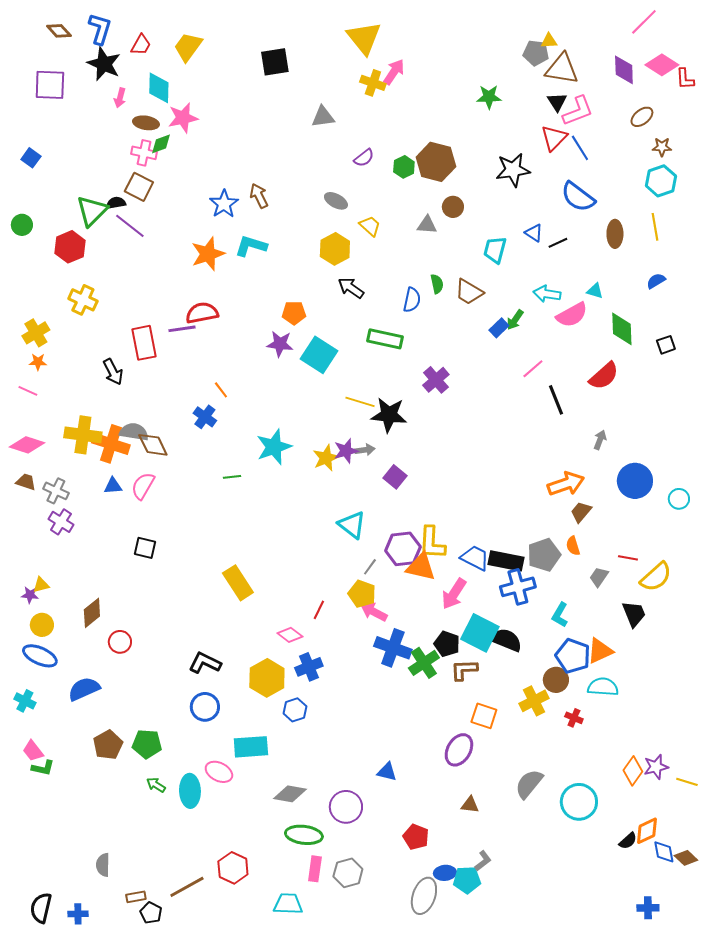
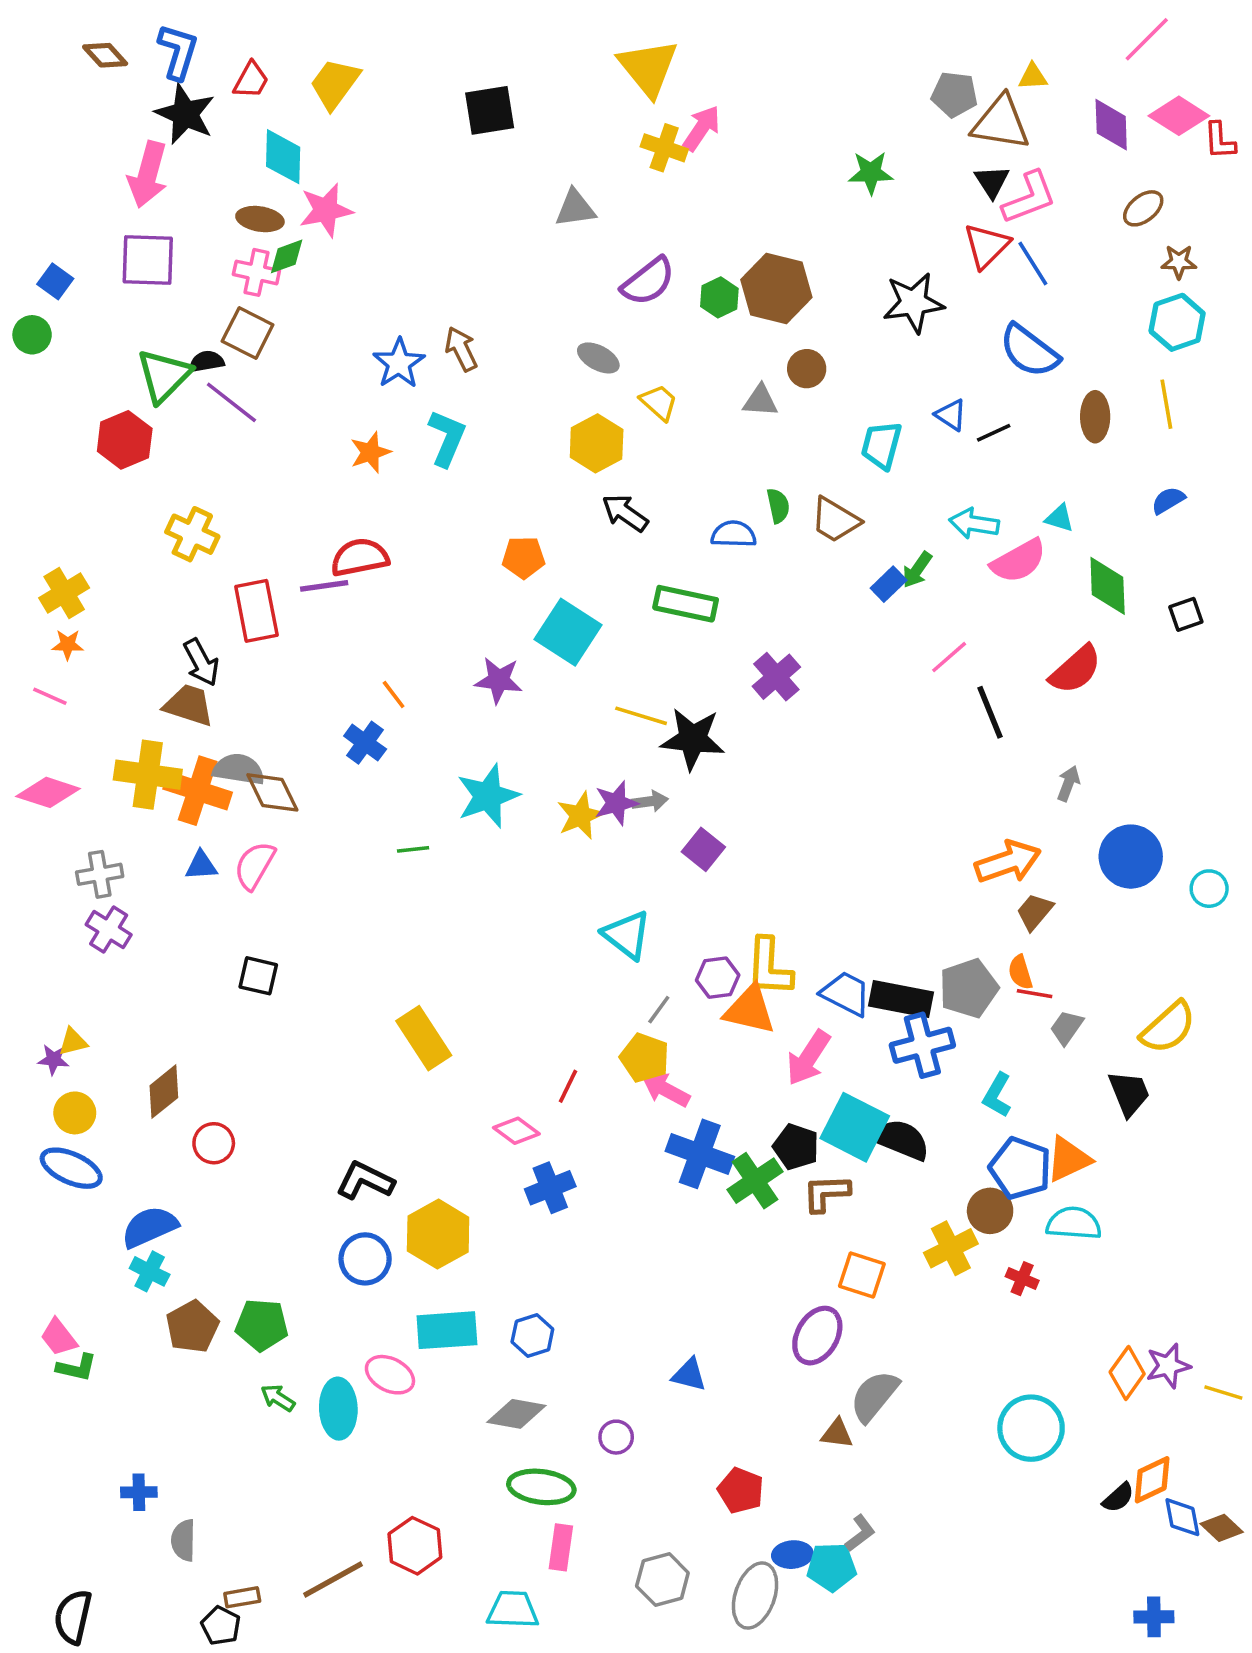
yellow triangle: (549, 41) -> (1033, 77), moved
purple square: (50, 85) -> (148, 260), moved
pink arrow: (120, 98) -> (148, 175), moved, size x1.8
purple semicircle: (364, 158) -> (648, 281), size x1.5
green circle: (22, 225) -> (32, 335), moved
cyan L-shape: (251, 246) -> (447, 438), turned 96
orange star: (208, 254) -> (370, 452), size x0.7
yellow cross: (83, 300) -> (192, 534), moved
blue semicircle: (412, 300) -> (734, 534), turned -100
purple star: (280, 344) -> (499, 680), moved
brown trapezoid: (26, 482) -> (189, 705), moved, size x1.4
gray cross: (56, 491) -> (100, 874), turned -35
purple hexagon: (403, 549) -> (718, 978), size x0.7
red line: (628, 558) -> (1035, 994), moved
yellow hexagon: (267, 678) -> (438, 1234), moved
cyan cross: (25, 701) -> (150, 1271), moved
blue hexagon: (295, 710) -> (532, 1336), moved
gray semicircle: (529, 784) -> (874, 1396), moved
purple circle: (346, 807) -> (616, 1437), size x0.6
gray hexagon: (348, 873) -> (662, 1579), moved
black pentagon: (151, 913) -> (221, 1626), moved
blue cross: (78, 914) -> (139, 1492), moved

